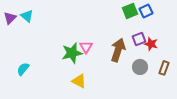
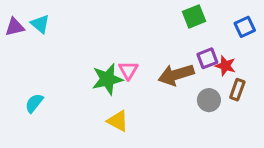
blue square: (146, 11) -> (245, 27), moved
purple triangle: (10, 18) -> (15, 27), turned 32
brown arrow: (118, 50) -> (176, 75), turned -125
brown rectangle: (164, 68) -> (237, 90), moved

